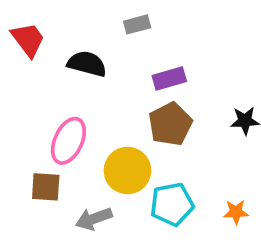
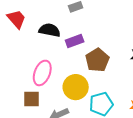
purple rectangle: (169, 79) -> (75, 41), moved

